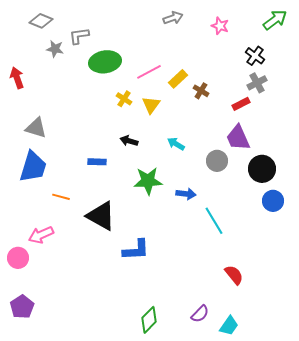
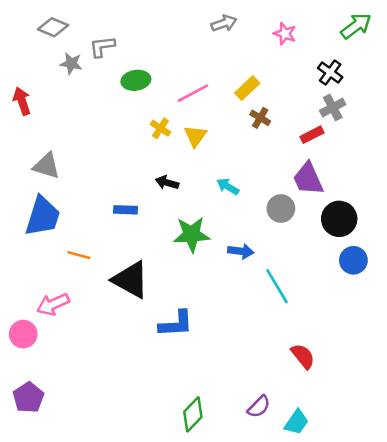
green ellipse: (105, 62) -> (136, 80), size x0.7
yellow rectangle: (178, 79) -> (247, 88), moved

